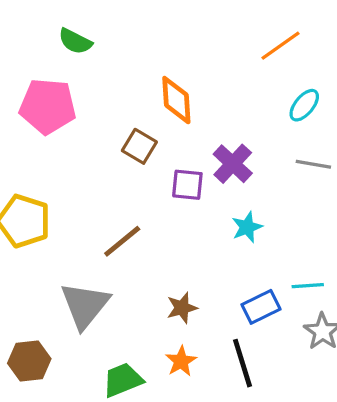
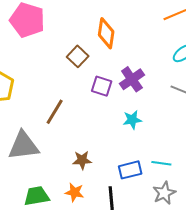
brown line: (122, 241) -> (55, 112), turned -32
gray triangle: (85, 305) -> (24, 146), turned 32
orange star: (181, 361) -> (74, 192), turned 30

